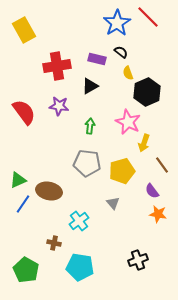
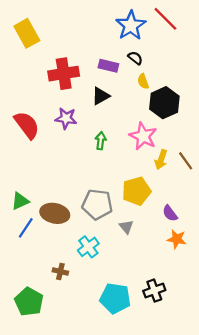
gray pentagon: (87, 163) -> (97, 204), moved
brown line: (162, 165) -> (186, 161), moved
cyan pentagon: (80, 267) -> (115, 298), moved

